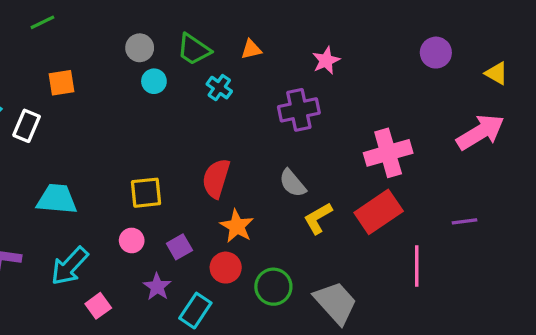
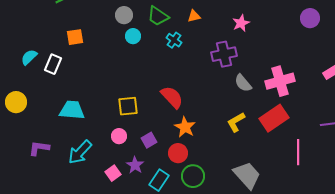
red semicircle: (216, 178) -> (172, 97), turned 120
gray semicircle: (293, 183) -> (243, 83), moved
green circle: (273, 287) -> (193, 176), moved
pink square: (98, 306) -> (113, 173), moved

